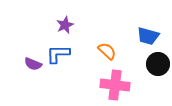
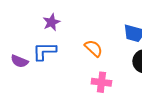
pink cross: (115, 85) -> (101, 82), size x0.7

